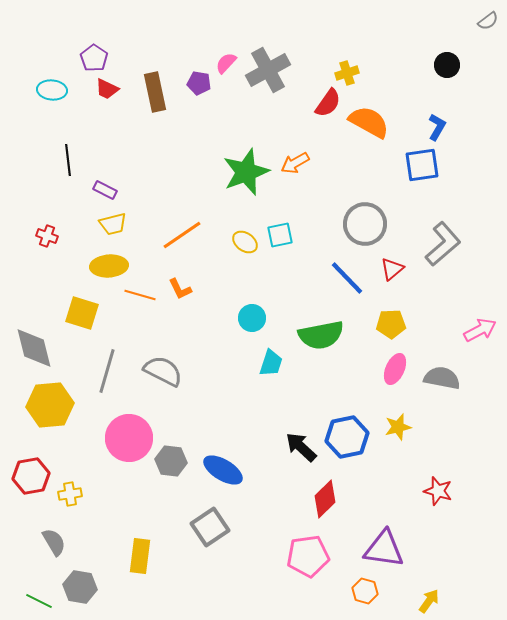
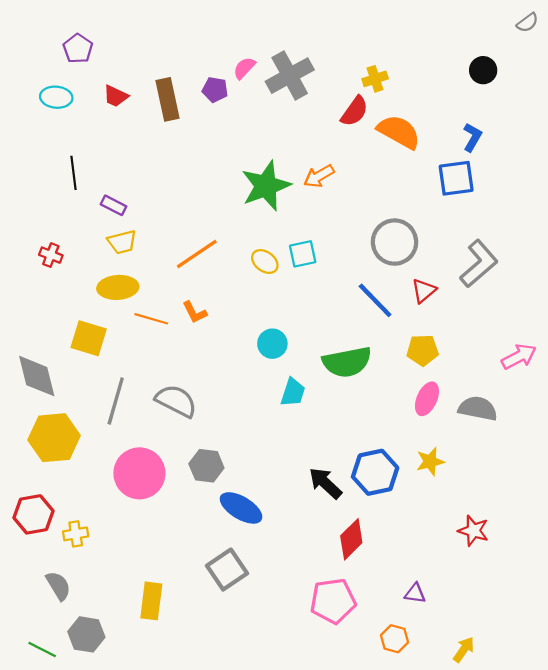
purple pentagon: (94, 58) -> (78, 49), moved
gray hexagon: (171, 461) -> (206, 466), moved
purple triangle: (384, 549) -> (415, 593), size x0.5

